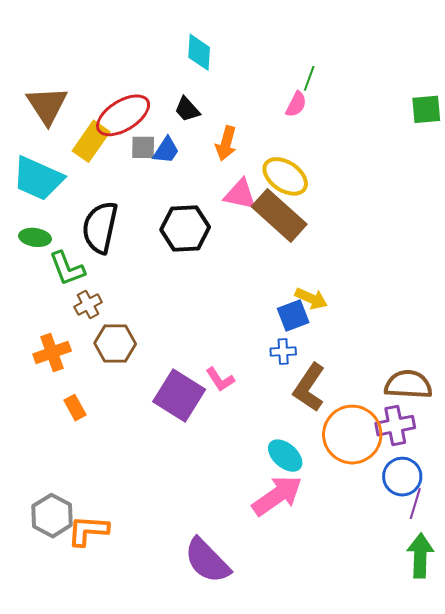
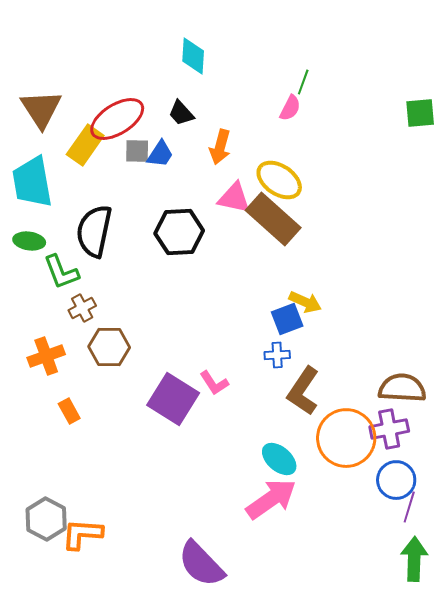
cyan trapezoid: (38, 178) -> (32, 182), turned 56

